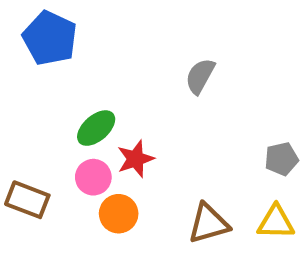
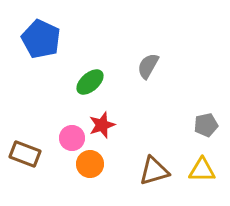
green ellipse: (96, 128) -> (90, 82), moved

